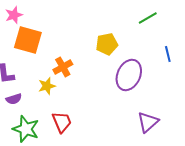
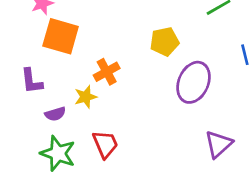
purple semicircle: (14, 99) -> (55, 114), moved

